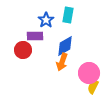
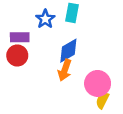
purple rectangle: (35, 36) -> (20, 37), moved

